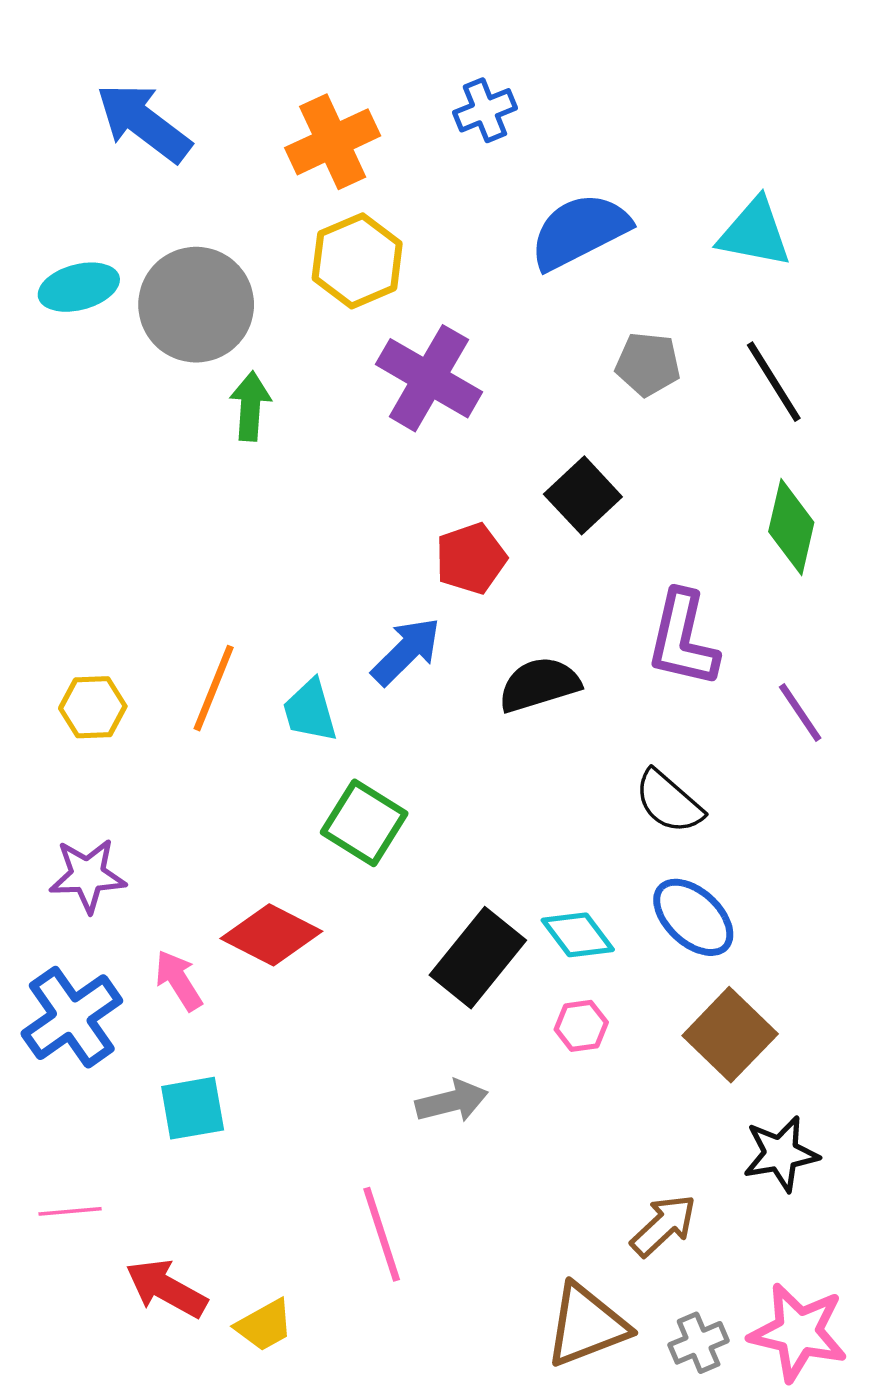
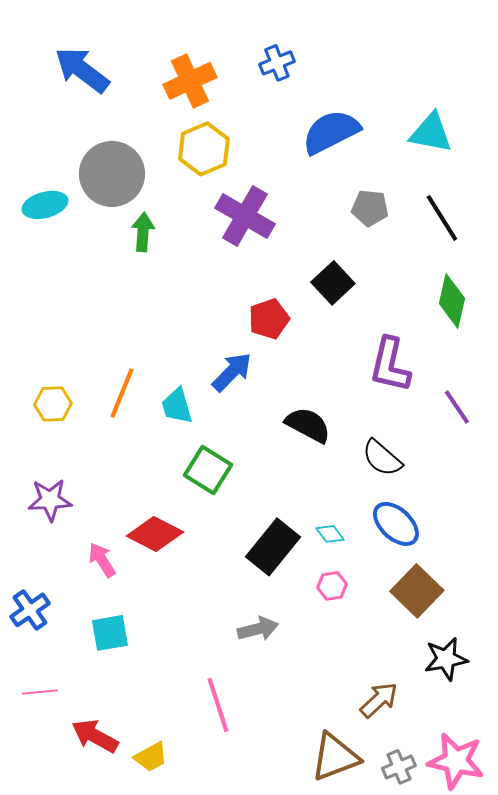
cyan ellipse: (79, 287) -> (45, 205), moved
black semicircle: (539, 685) -> (308, 425), moved, turned 45
cyan diamond: (578, 935) -> (330, 534), size x0.7
blue cross: (72, 1017) -> (30, 610), moved, size x0.7

